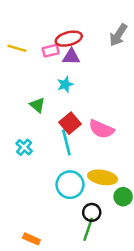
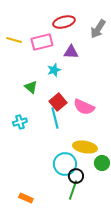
red ellipse: (69, 39) -> (64, 22), moved
pink rectangle: (51, 51) -> (42, 42), size x1.5
purple triangle: (71, 57) -> (71, 52), moved
cyan cross: (24, 147) -> (20, 122), turned 32
cyan circle: (70, 185) -> (65, 164), moved

